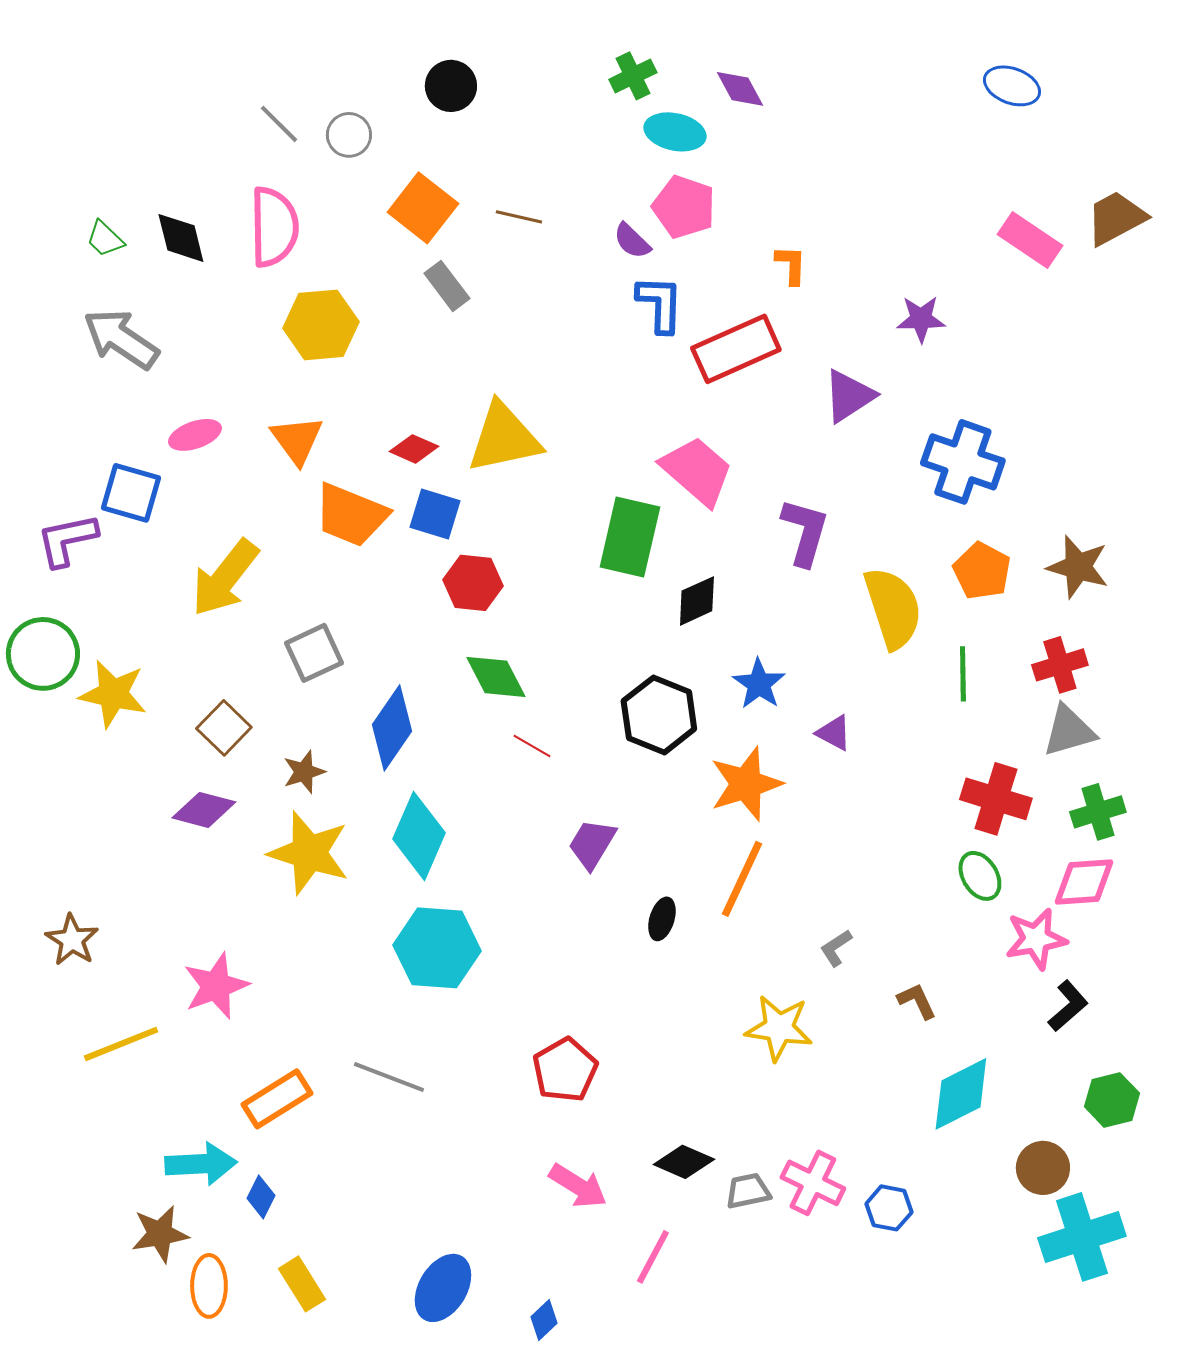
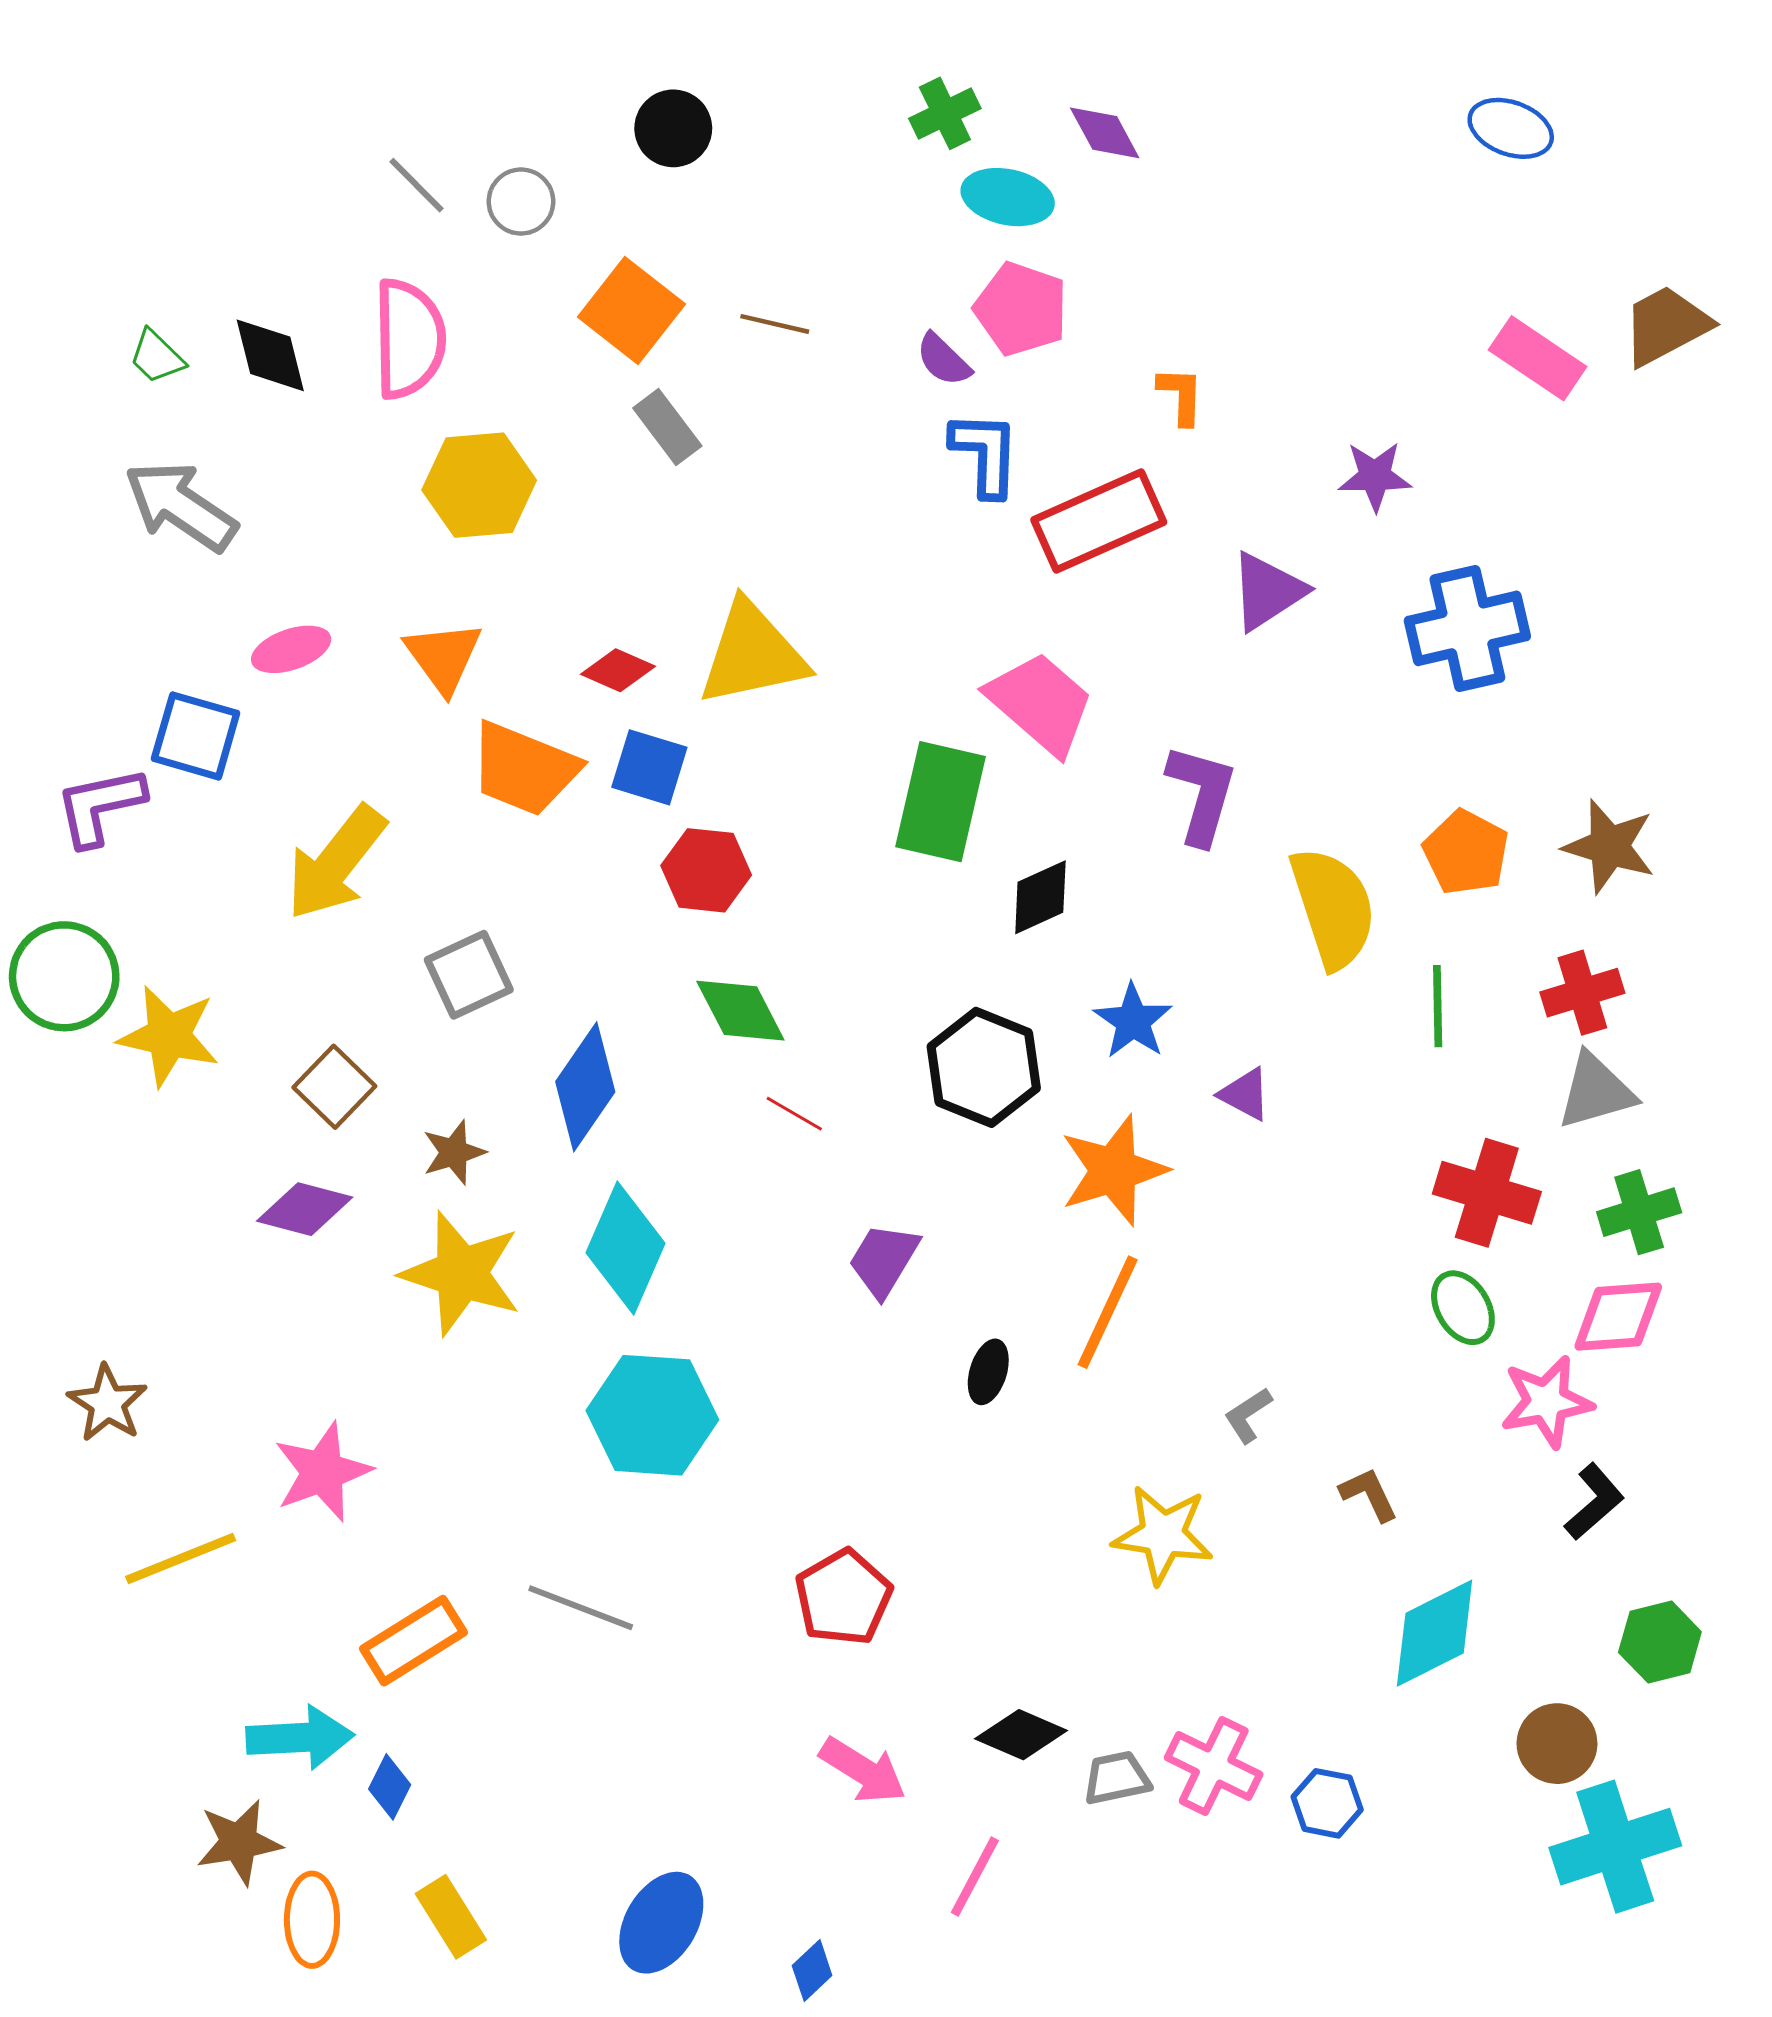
blue cross: (963, 462) -> (1467, 628), moved, turned -32

